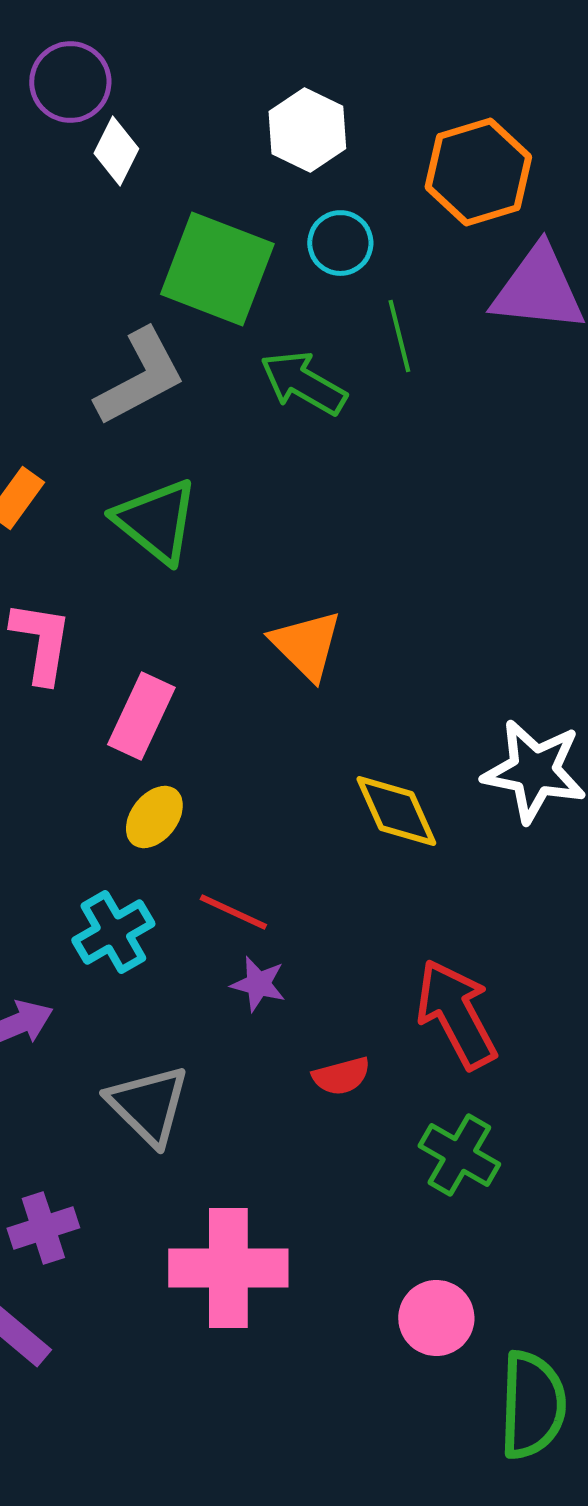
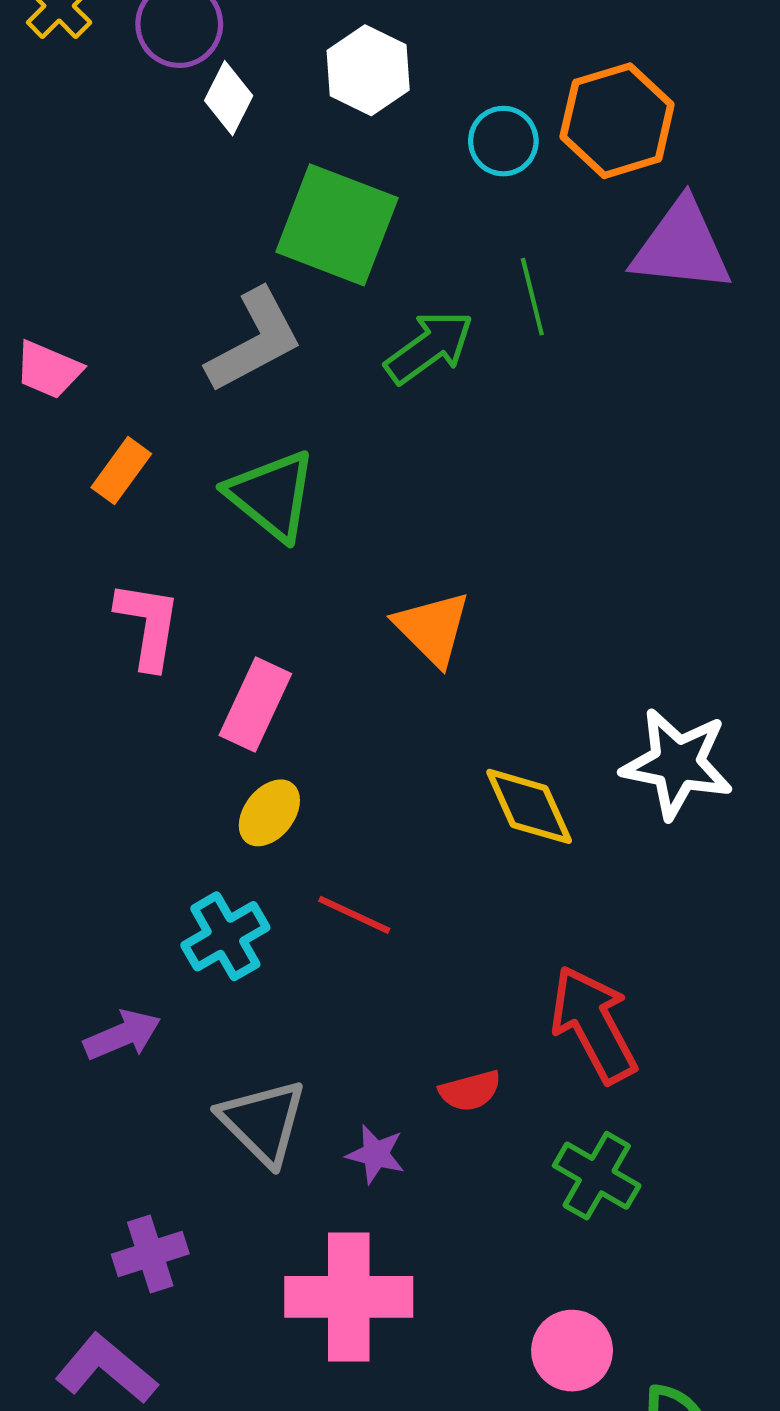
white hexagon: (307, 130) -> (368, 70), moved
cyan circle: (340, 243) -> (503, 141), moved
green arrow: (303, 383) -> (429, 347), turned 114
purple star: (258, 984) -> (376, 1154), moved

